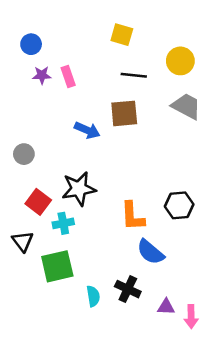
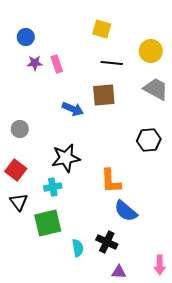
red square: (38, 202) -> (16, 170), moved
black hexagon: (179, 205) -> (149, 140), moved
purple triangle: (166, 307) -> (119, 272), moved

